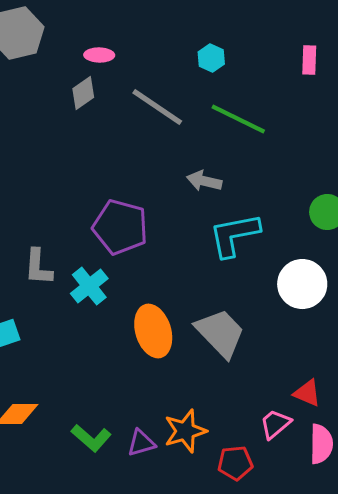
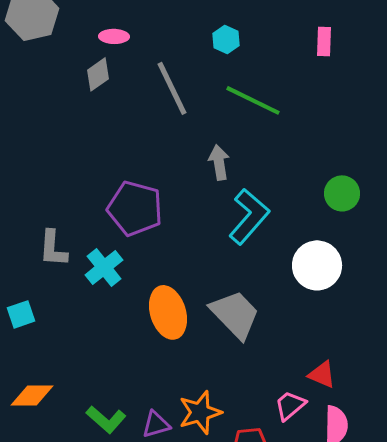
gray line: (157, 107) -> (172, 88), turned 30
gray arrow: (204, 181) -> (219, 162), turned 68
cyan L-shape: (234, 235) -> (249, 216), turned 142

